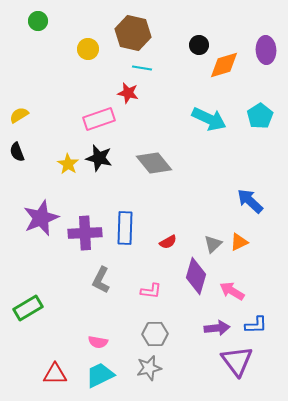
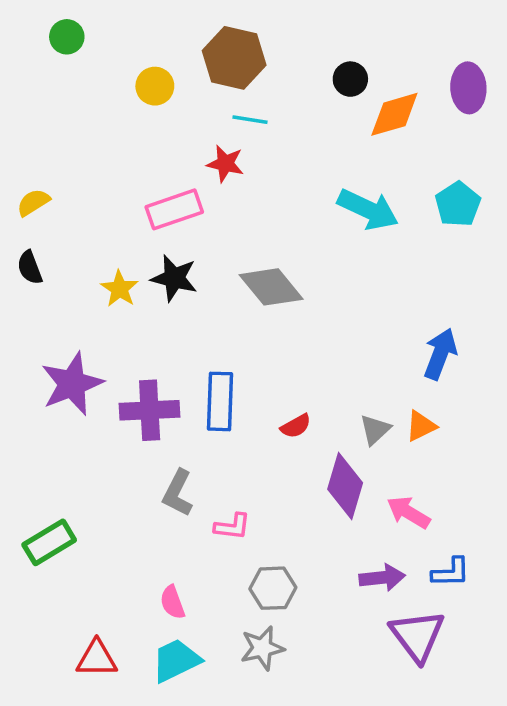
blue arrow: (250, 201) -> (440, 354), turned 68
pink L-shape: (151, 291) -> (232, 527), moved
pink semicircle: (98, 342) -> (172, 602), turned 60

